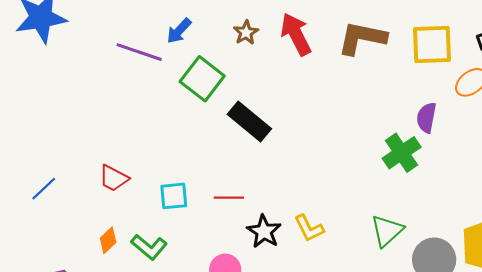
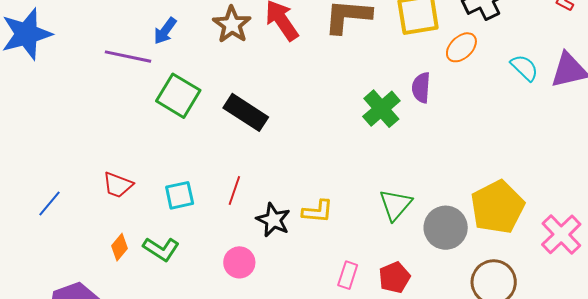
brown star: (246, 33) -> (232, 25), size x1.5
green square: (202, 79) -> (178, 96), moved
green cross: (402, 153) -> (381, 109), moved
red line: (229, 198) -> (234, 190), turned -64
yellow L-shape: (309, 228) -> (318, 211), turned -52

